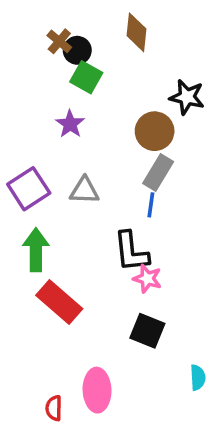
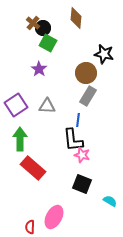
blue line: (151, 205) -> (78, 120), moved
cyan semicircle: (198, 378) -> (110, 201), moved, turned -56
pink ellipse: (97, 390) -> (54, 217), turned 30

